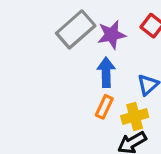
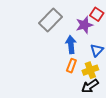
purple star: (112, 35) -> (84, 25), moved

